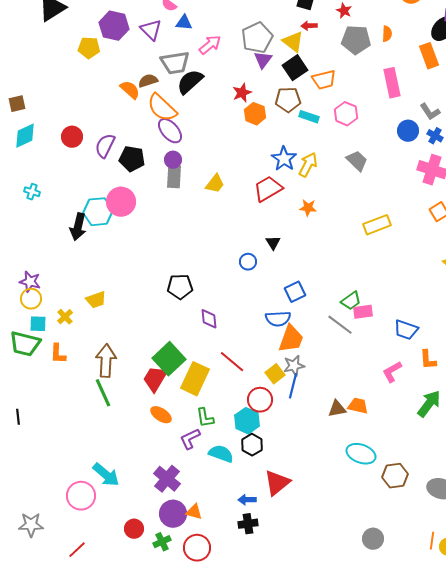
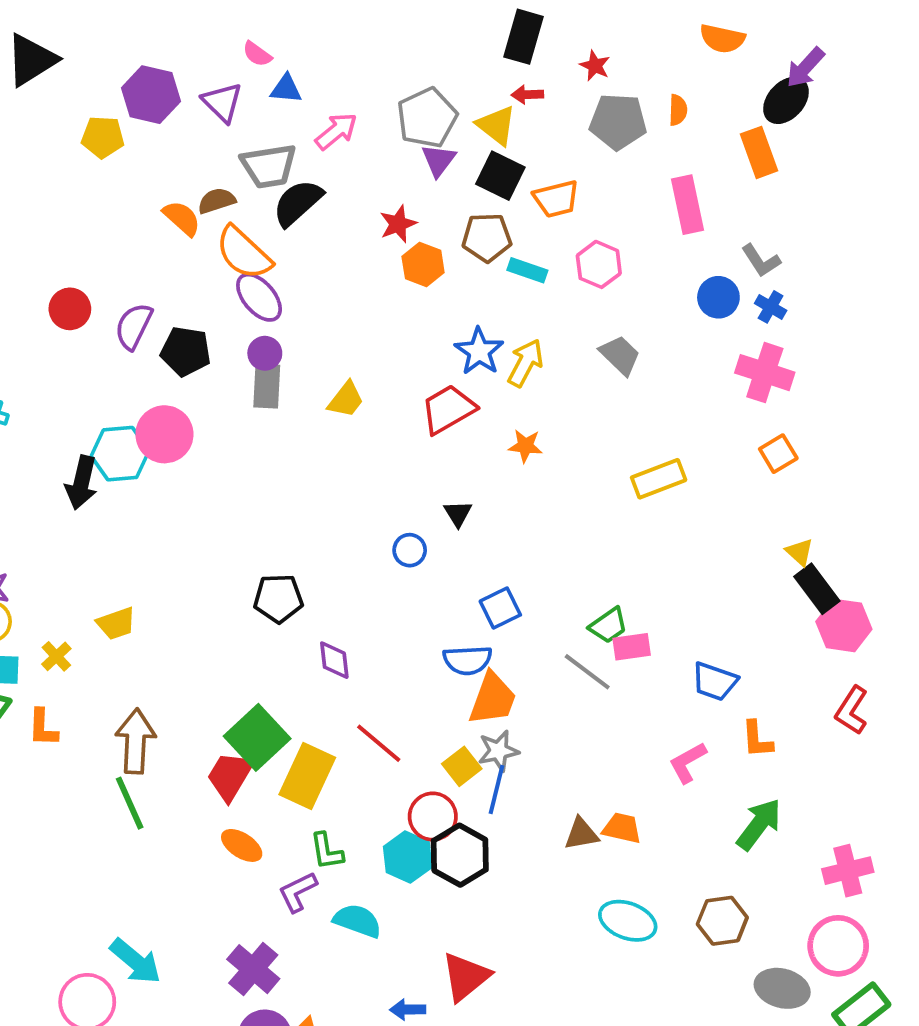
black square: (295, 68) -> (500, 176), turned -30
black hexagon: (252, 445) -> (460, 855), moved, size x1.4
brown hexagon: (395, 476) -> (722, 921), moved

